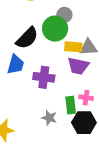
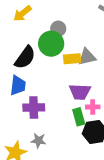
purple trapezoid: (78, 66) -> (80, 92), moved
purple cross: (44, 77) -> (34, 108), moved
gray star: (49, 118) -> (38, 141), moved

